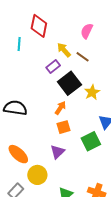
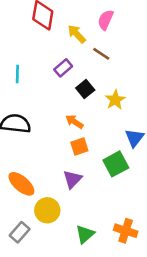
cyan line: (19, 44) -> (17, 74), moved
yellow arrow: (64, 50) -> (77, 34), moved
black square: (69, 83) -> (85, 89), size x0.6
orange arrow: (60, 108) -> (74, 122), turned -88

